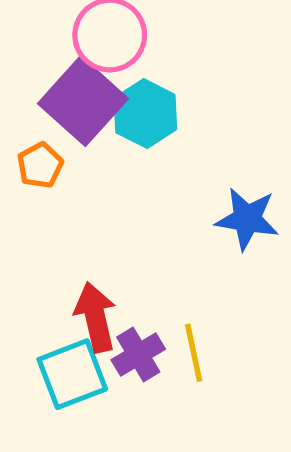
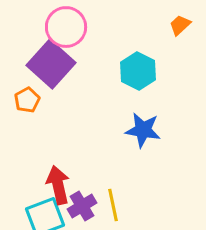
cyan hexagon: (145, 114) -> (138, 71), moved

